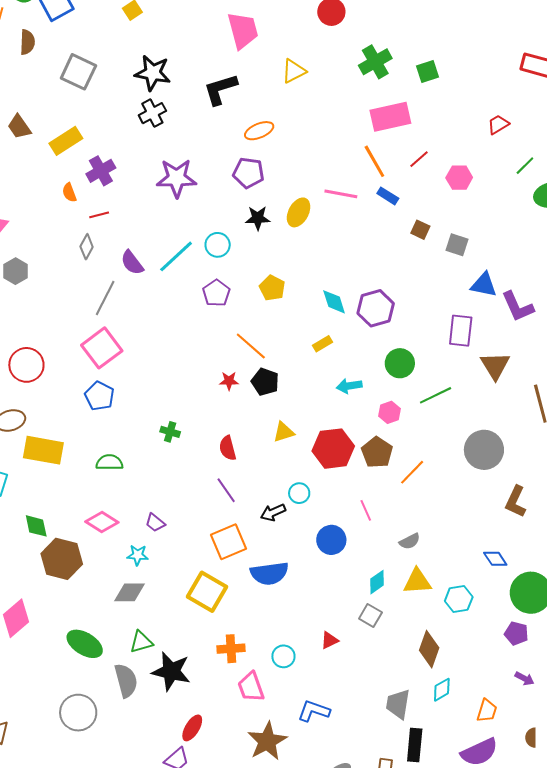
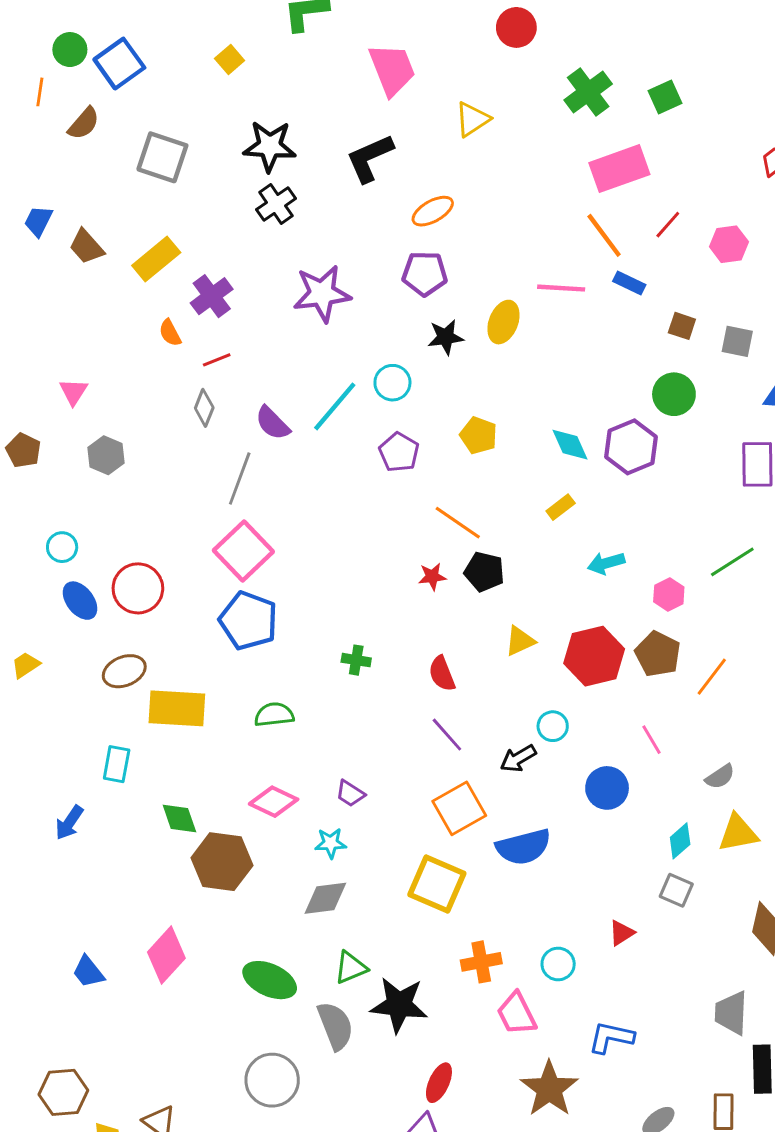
brown semicircle: (27, 42) -> (84, 123), turned 45
green circle: (400, 363) -> (674, 394), moved
blue pentagon: (100, 396) -> (248, 621), size x1.4

